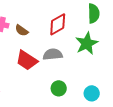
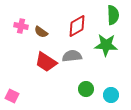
green star: (87, 43) -> (106, 45), turned 30
green circle: (59, 88) -> (86, 89), moved

